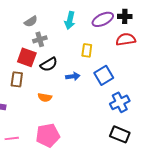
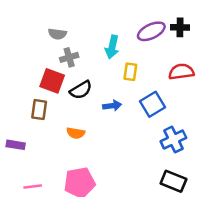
cyan arrow: (70, 20) -> (112, 47), moved
gray semicircle: (31, 21) -> (57, 34), turned 40
red semicircle: (126, 39) -> (181, 72), moved

